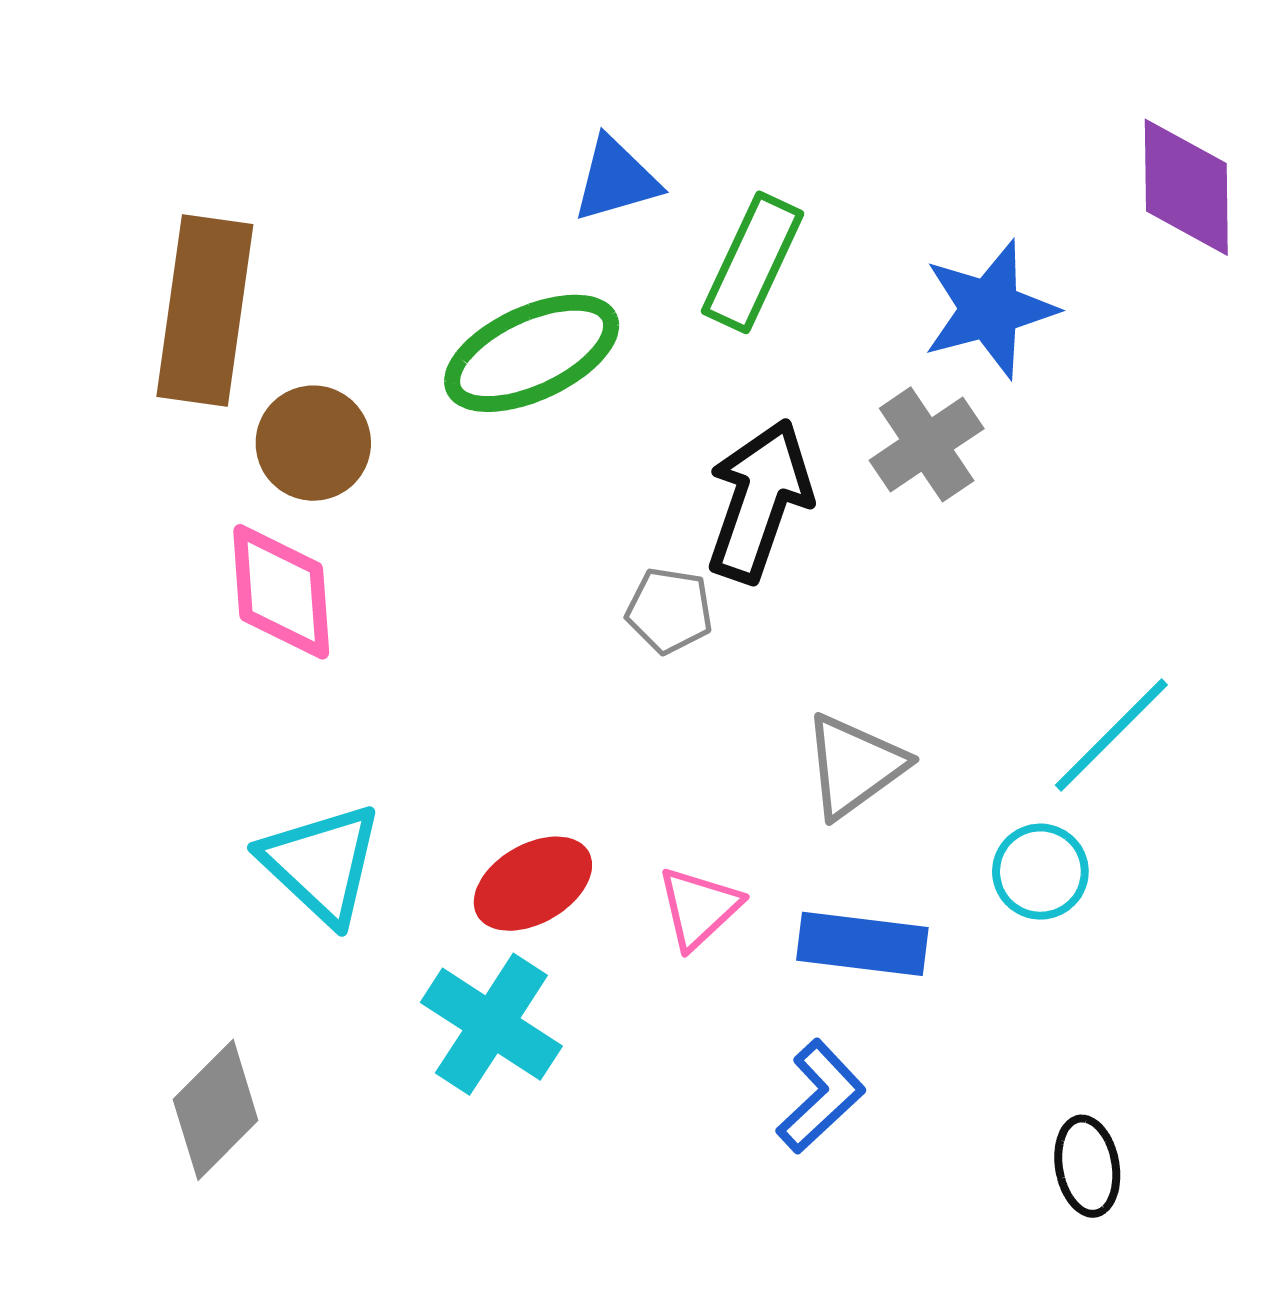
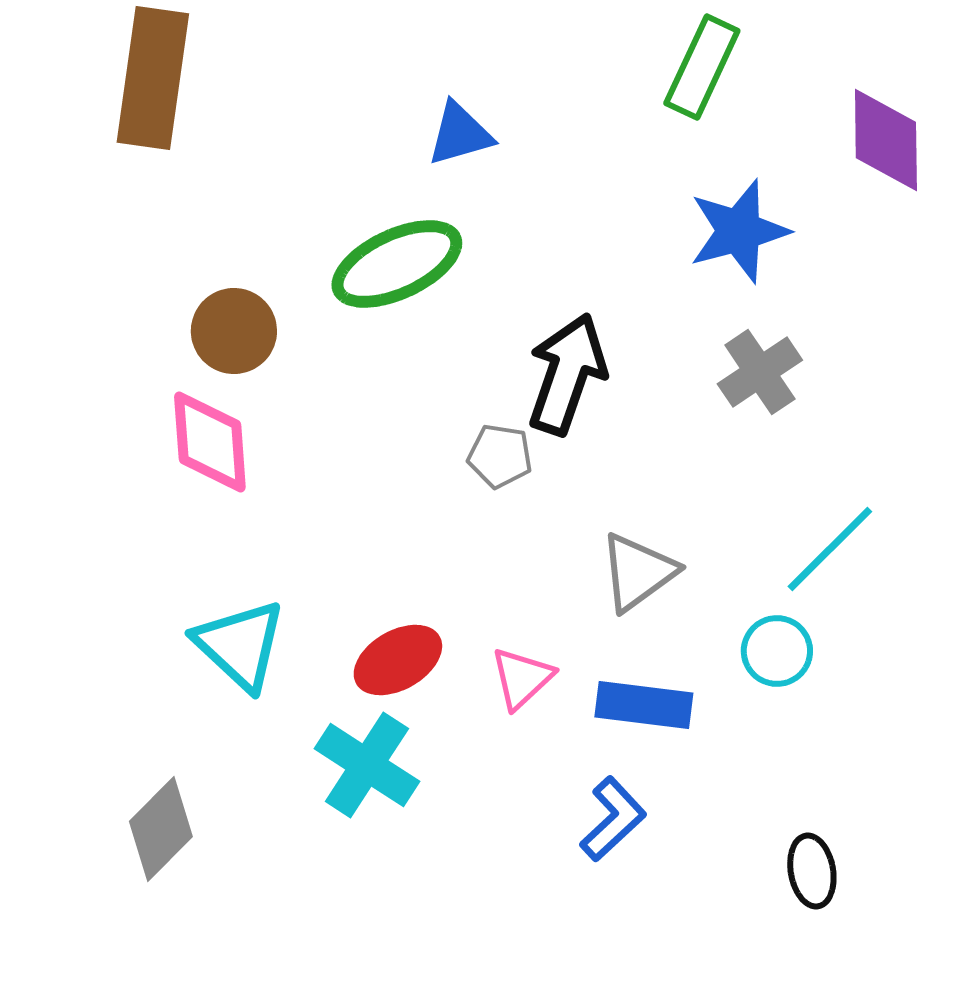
green rectangle: (753, 262) -> (702, 67), moved
brown rectangle: (205, 311) -> (153, 78), moved
gray cross: (927, 444) -> (760, 372), moved

